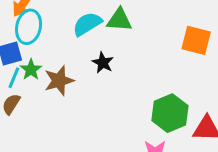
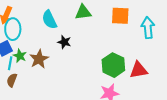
green triangle: (119, 20) -> (83, 12), moved
cyan semicircle: (87, 24) -> (49, 20), turned -72

